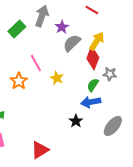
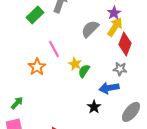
purple star: (62, 27) -> (114, 13), moved
red diamond: (93, 58) -> (125, 44), moved
gray star: (110, 74) -> (120, 69), moved
green semicircle: (93, 85) -> (84, 71), moved

